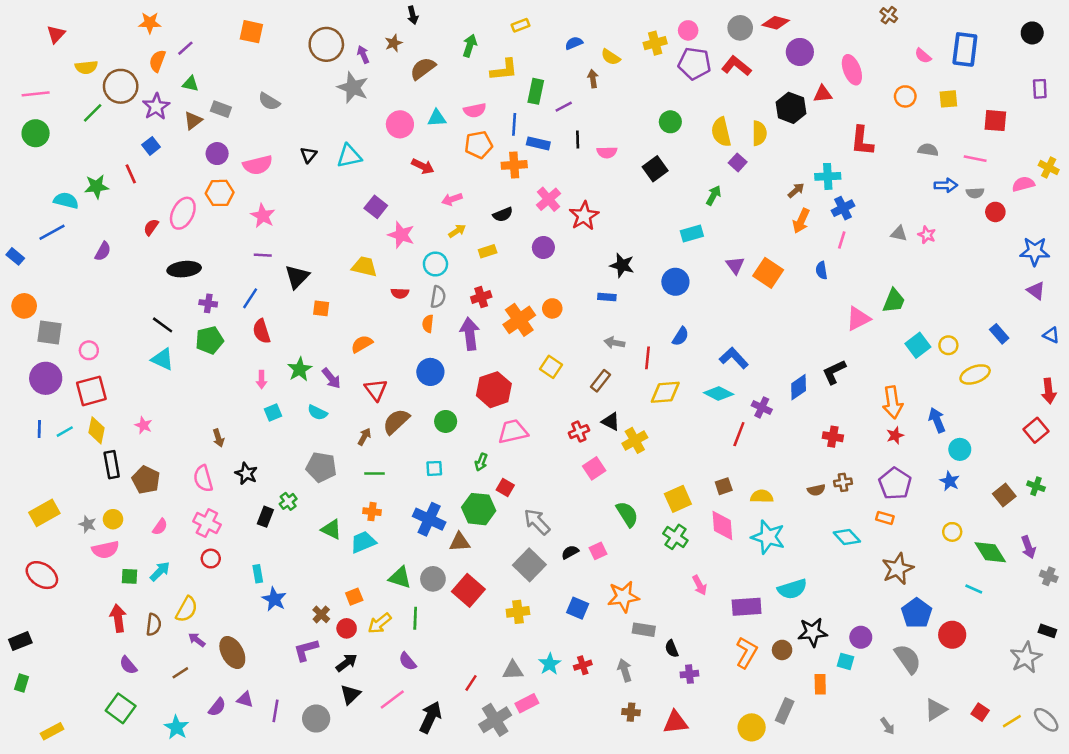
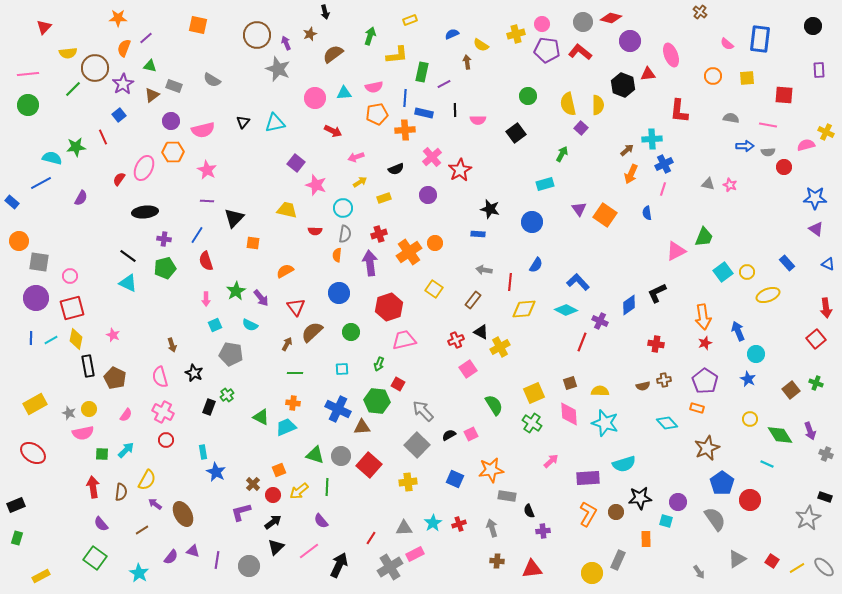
gray pentagon: (321, 467) -> (231, 354), moved
pink arrow: (700, 585) -> (551, 461), turned -105

